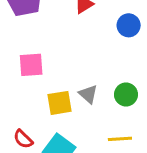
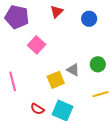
pink square: (31, 65) -> (37, 45), moved, turned -30

